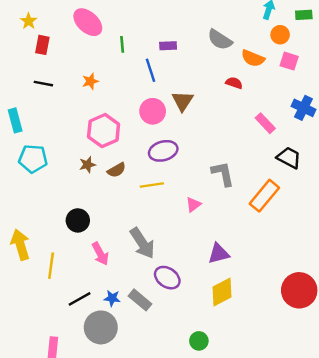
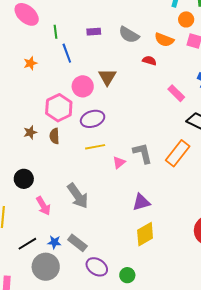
gray semicircle: (220, 40) -> (129, 35), moved
blue line: (150, 70) -> (67, 53), moved
pink hexagon: (104, 131) -> (59, 108), moved
brown semicircle: (117, 170) -> (54, 136), turned 119
gray L-shape: (223, 174) -> (143, 153), moved
yellow line: (152, 185) -> (95, 147), moved
purple ellipse: (167, 278) -> (97, 267), moved

